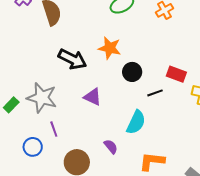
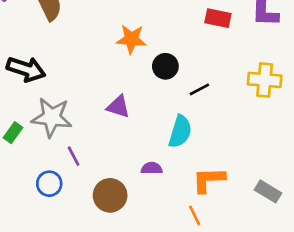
black arrow: (72, 59) -> (26, 69), moved
red rectangle: (176, 74) -> (218, 18), moved
purple semicircle: (111, 147) -> (152, 168), turned -42

